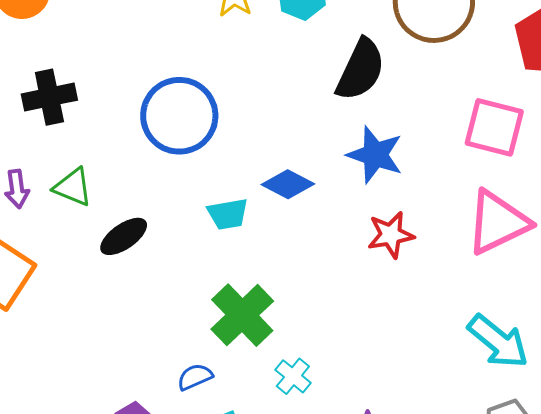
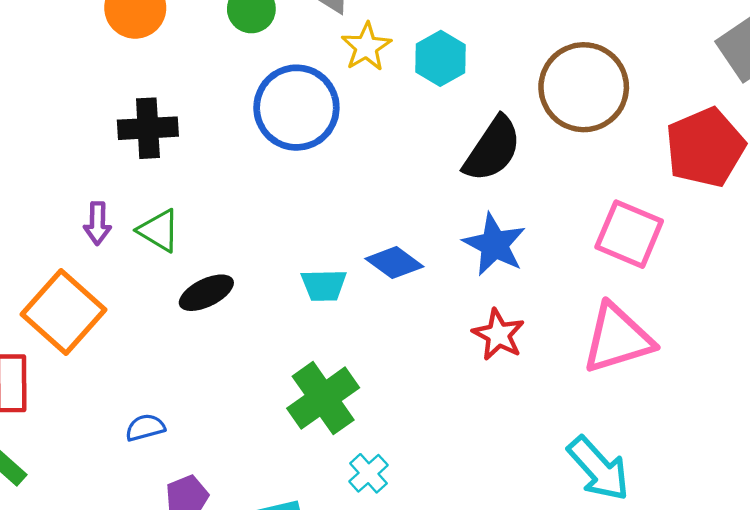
blue circle: (179, 116) -> (296, 108), moved
red star: (391, 235) -> (498, 335), turned 30
blue semicircle: (195, 377) -> (145, 428), moved

